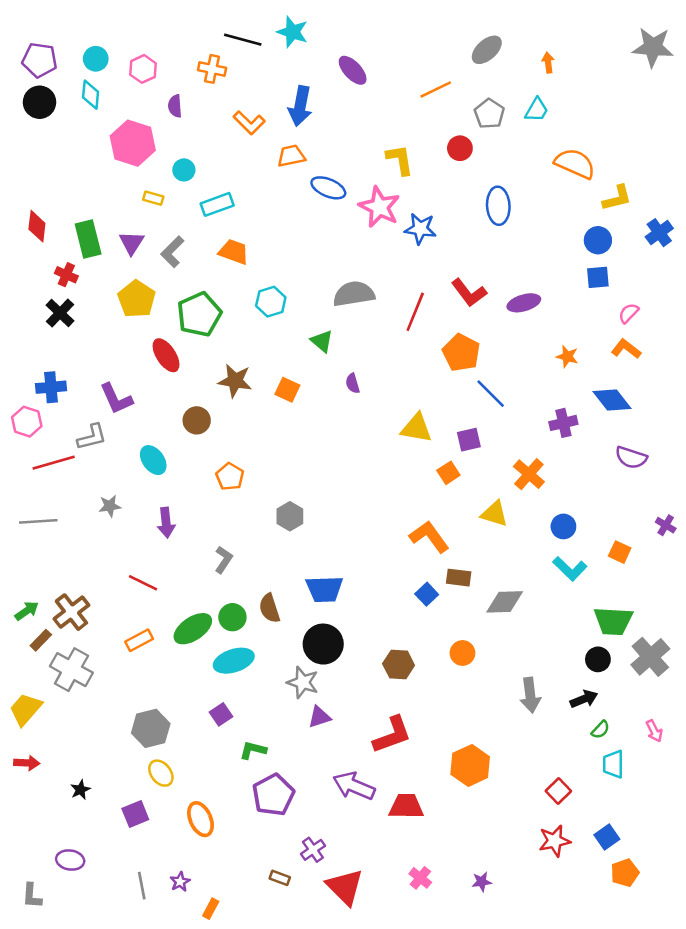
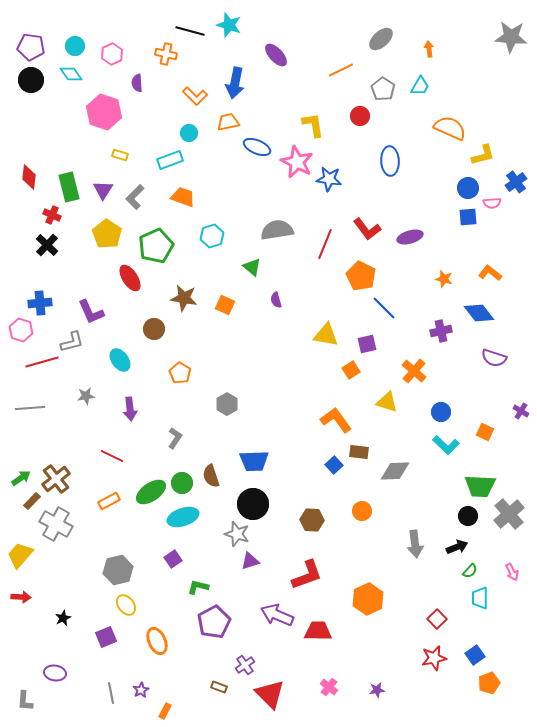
cyan diamond: (91, 95) -> (71, 74), turned -40
cyan circle: (184, 170) -> (189, 133), moved
pink semicircle: (629, 313) -> (492, 203), moved, turned -138

